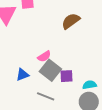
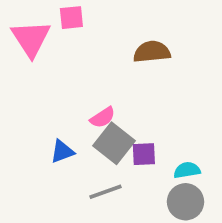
brown semicircle: (71, 21) -> (152, 52), turned 30
gray line: (46, 96) -> (105, 192), turned -42

